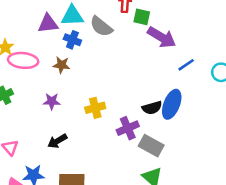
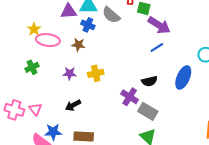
blue line: (186, 65) -> (157, 47), moved
blue ellipse: (172, 104) -> (183, 78), moved
yellow cross: (95, 108) -> (96, 73), moved
purple cross: (128, 128) -> (130, 97), turned -36

